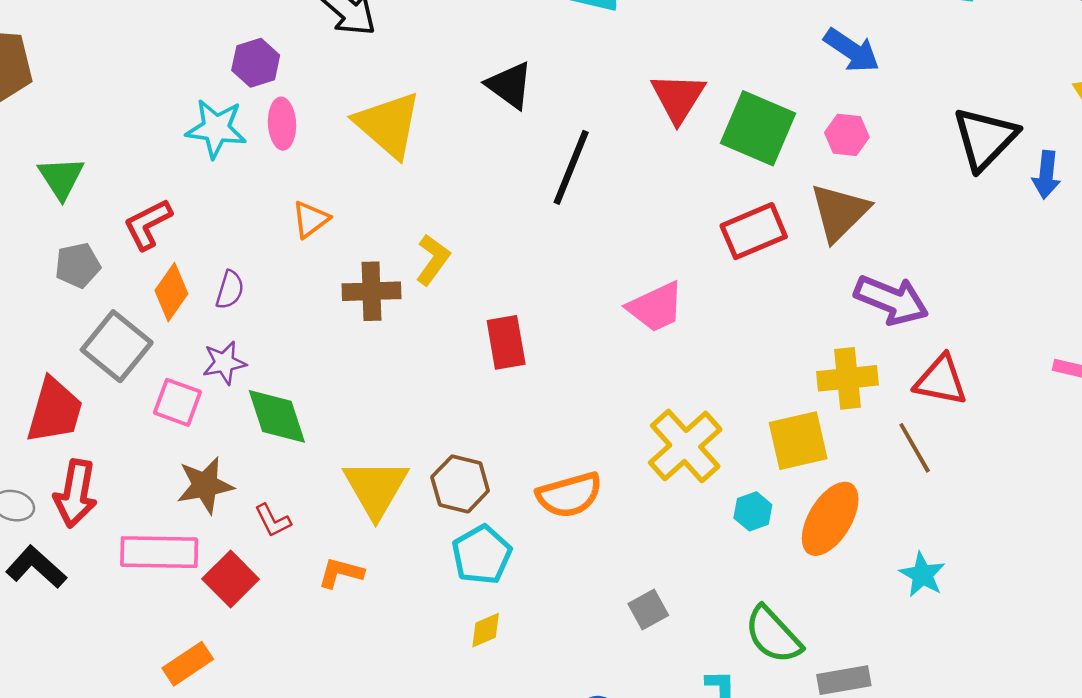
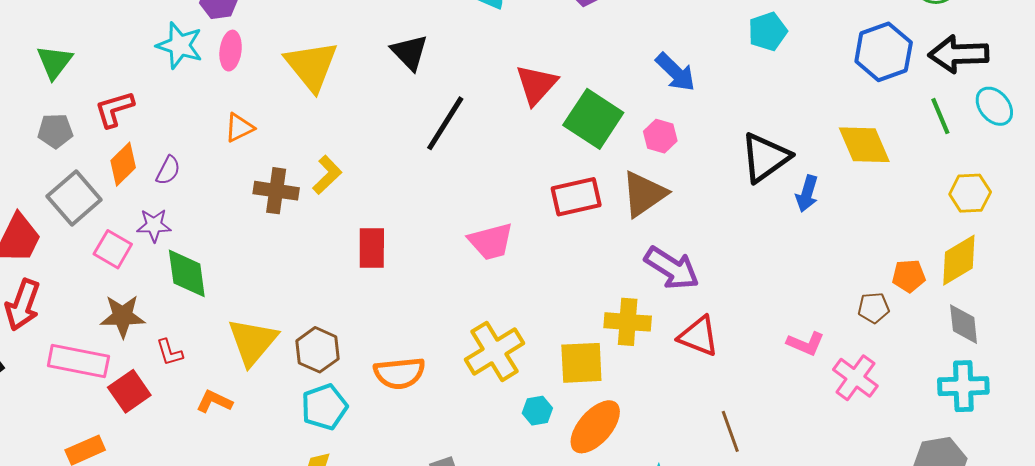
brown line: (915, 448) -> (730, 431), moved

